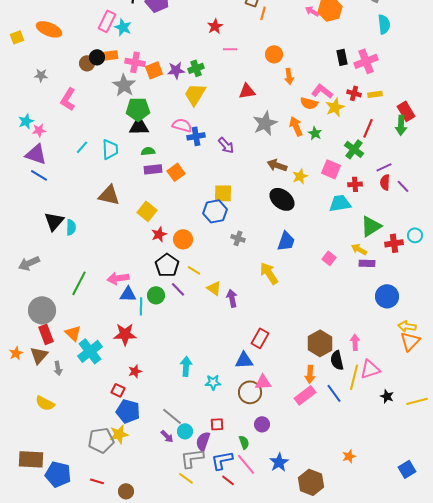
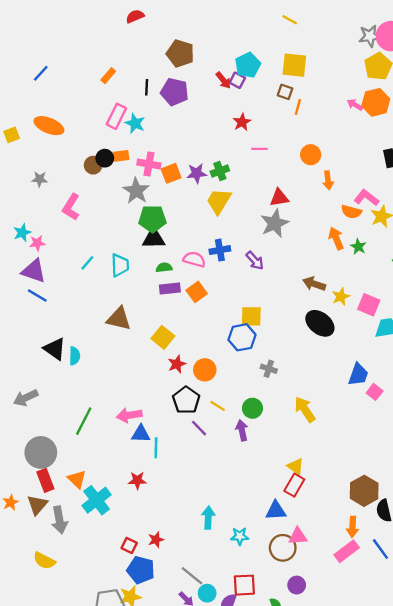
gray star: (265, 123) -> (275, 223), moved
pink semicircle: (182, 125) -> (194, 259), moved
pink square: (331, 169) -> (369, 305), moved
black triangle: (54, 221) -> (55, 349), turned -35
blue trapezoid: (286, 241) -> (358, 375), moved
yellow triangle: (214, 288) -> (296, 466), moved
green circle: (156, 295) -> (252, 408), moved
purple arrow: (232, 298) -> (242, 430), moved
red star: (125, 334) -> (137, 480), size x0.7
gray arrow: (58, 368) -> (59, 520), size x1.6
red star: (135, 371) -> (156, 540), moved
red square: (217, 424) -> (244, 585), size x1.5

